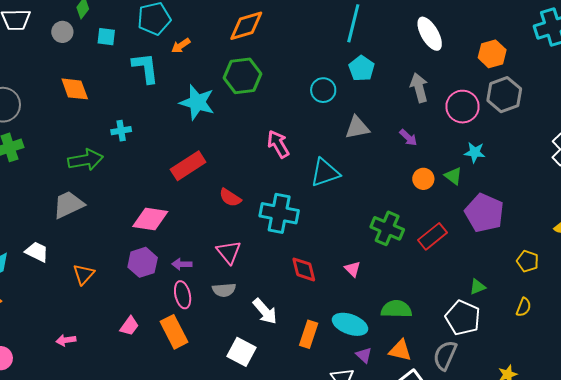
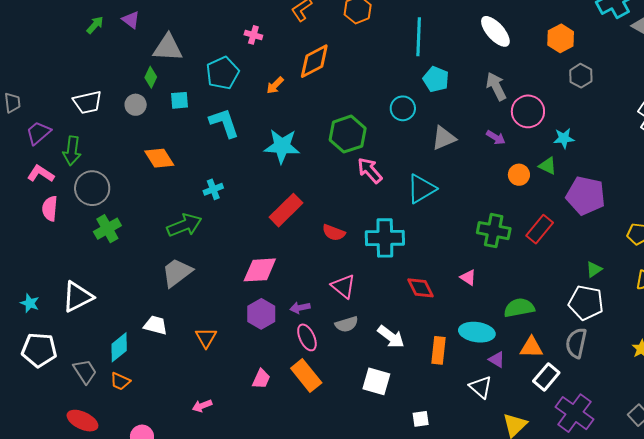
orange arrow: (181, 46) -> (275, 85), moved
green hexagon: (242, 76) -> (348, 134), moved
gray hexagon: (504, 95) -> (581, 76), size x0.7
pink circle: (463, 107) -> (528, 111), moved

